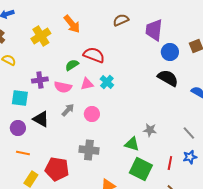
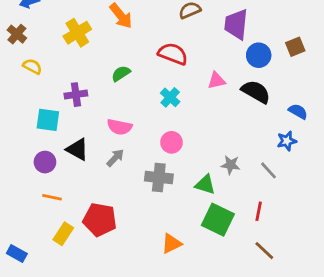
red semicircle: (94, 55) -> (173, 54), moved
pink triangle: (87, 84) -> (216, 80), moved
pink semicircle: (63, 87) -> (119, 127), moved
gray arrow: (68, 110) -> (115, 158), moved
pink circle: (92, 114) -> (172, 142), moved
gray line: (189, 133) -> (269, 170), moved
gray cross: (89, 150) -> (159, 177), moved
blue star: (190, 157) -> (287, 141), moved

